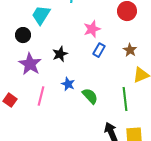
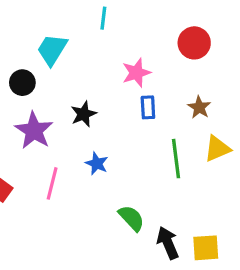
blue rectangle: (99, 50) -> (148, 107), turned -32
green semicircle: (90, 96) -> (131, 218), moved
green line: (125, 99) -> (176, 159), moved

